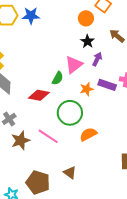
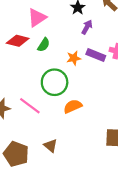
pink triangle: (74, 65) -> (37, 18), moved
red diamond: (39, 95) -> (18, 41), moved

